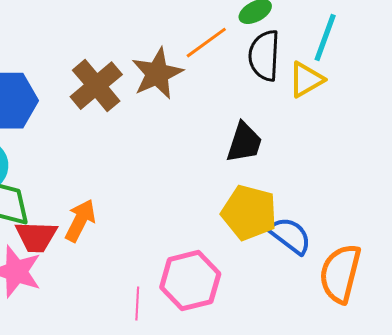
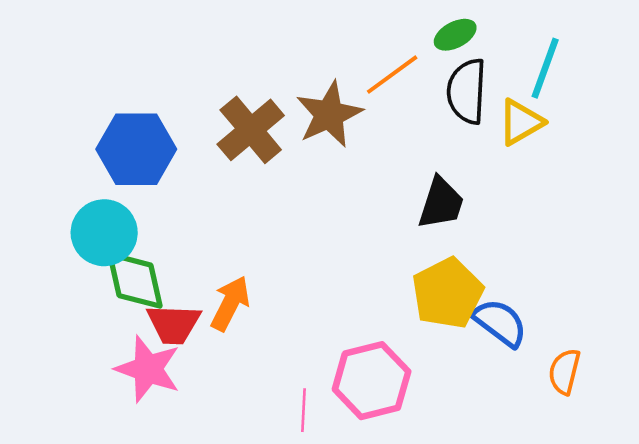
yellow pentagon: (249, 213) -> (447, 293), turned 30
orange semicircle: (340, 274) -> (564, 372), size x0.6

